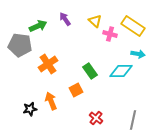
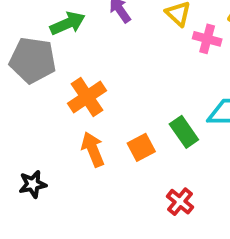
green rectangle: (90, 71) -> (184, 132), moved
orange arrow: (51, 101) -> (93, 149), moved
black star: (30, 109) -> (33, 184), moved

